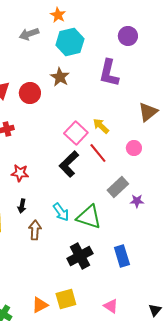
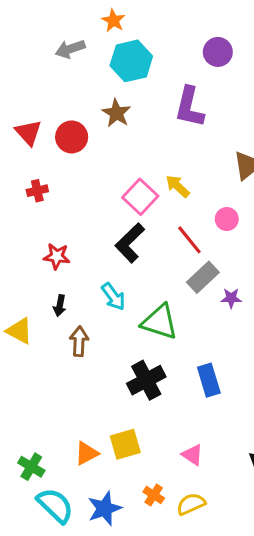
red line: (98, 153) -> (189, 240), moved
cyan arrow: (61, 212) -> (113, 297), moved

